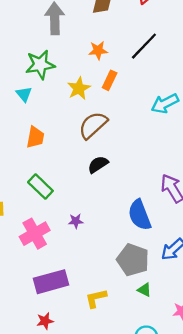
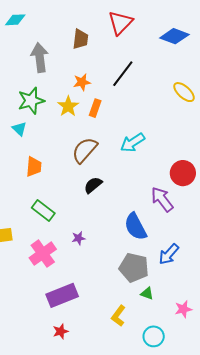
yellow star: (79, 88) -> (68, 106), moved
cyan arrow: (165, 103) -> (133, 143), moved
yellow L-shape: (96, 298) -> (118, 316), moved, turned -35

